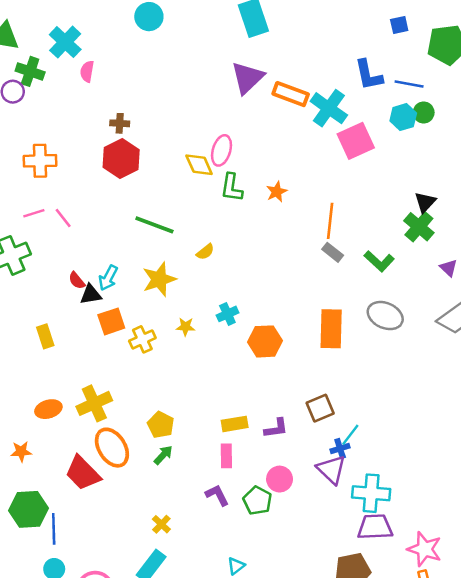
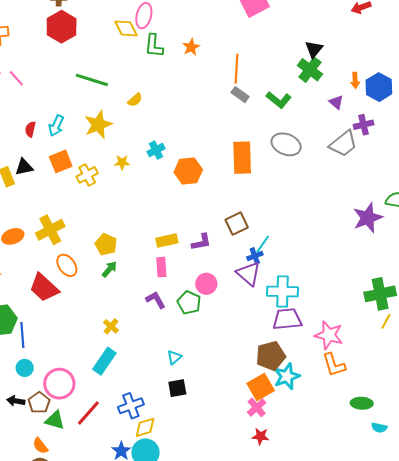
red semicircle: (77, 280) -> (30, 129), turned 56
black triangle: (91, 294) -> (24, 167), moved
orange ellipse: (112, 448) -> (67, 265), size x0.7

